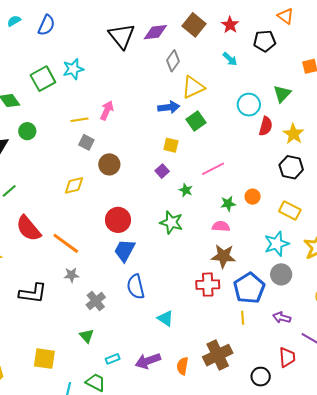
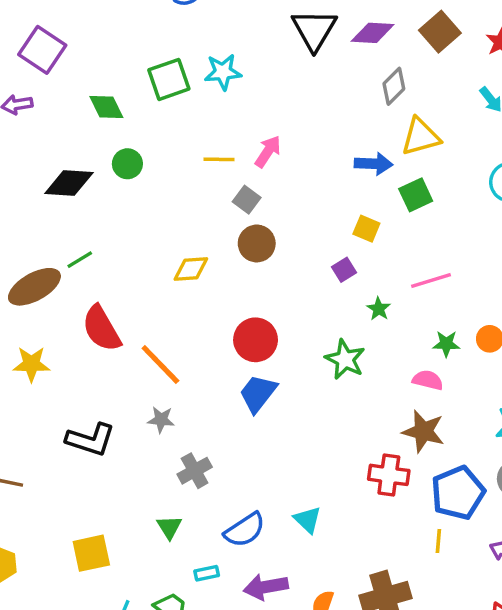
gray square: (86, 142) -> (247, 200), moved
blue semicircle: (136, 287) -> (245, 530), moved, turned -120
yellow square: (44, 359) -> (91, 553), turned -30

